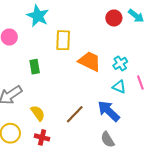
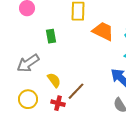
brown line: (75, 114) -> (76, 91), moved

